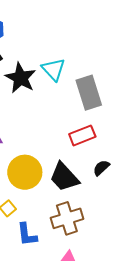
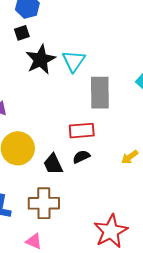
black semicircle: (101, 168) -> (81, 157), moved
black trapezoid: (64, 177) -> (53, 164), size x0.7

